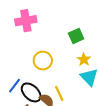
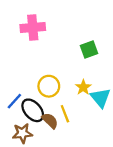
yellow star: (84, 59) -> (83, 87), moved
yellow circle: (43, 61) -> (49, 86), moved

